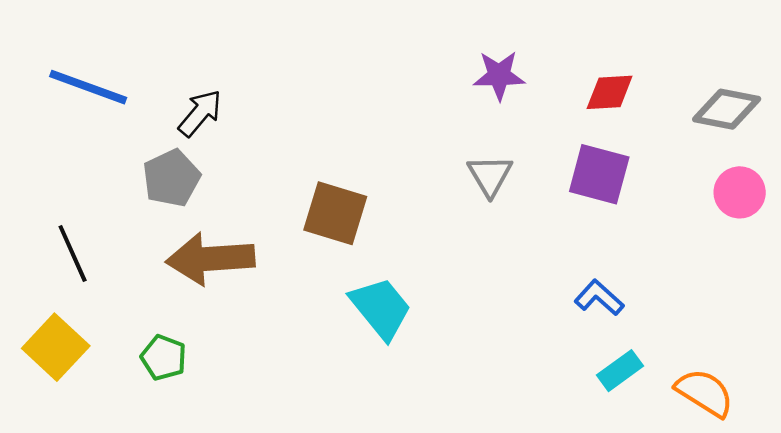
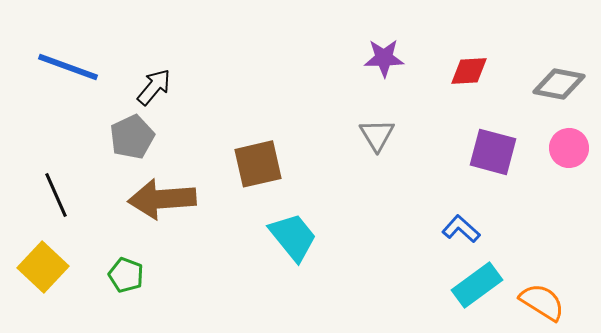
purple square: (599, 174) -> (493, 152), moved
brown square: (335, 213) -> (258, 164), turned -30
cyan rectangle: (620, 371) -> (477, 285), size x1.4

